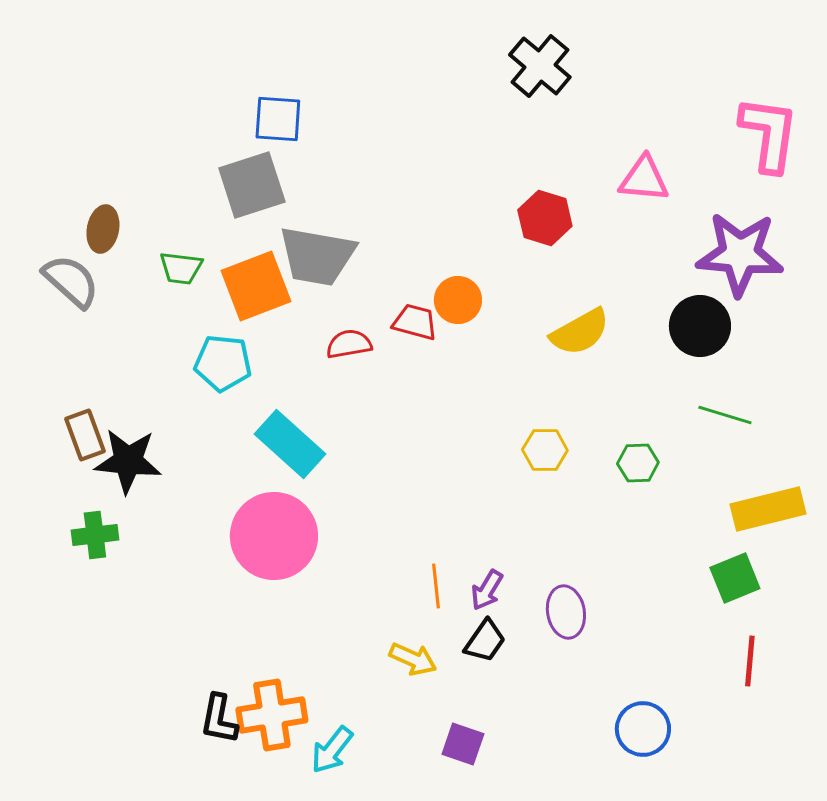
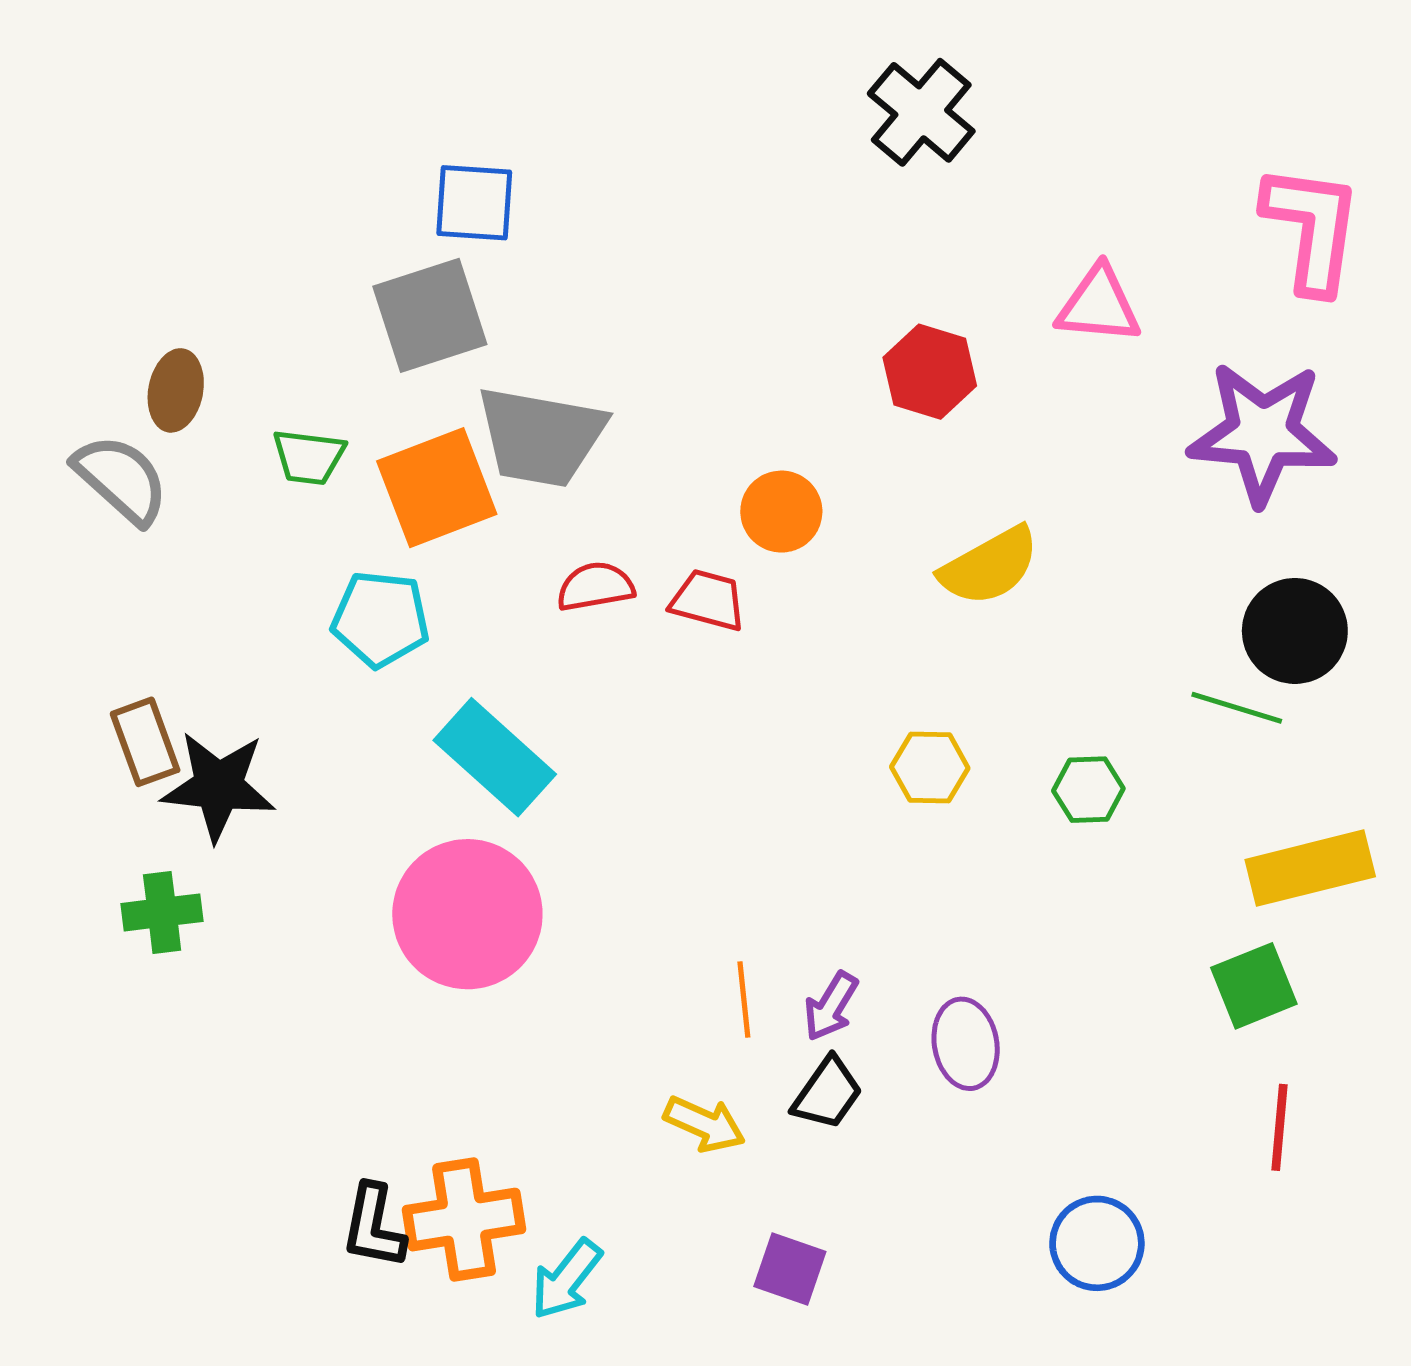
red trapezoid: (415, 322) -> (708, 600), moved
black circle: (700, 326) -> (1295, 631), moved

